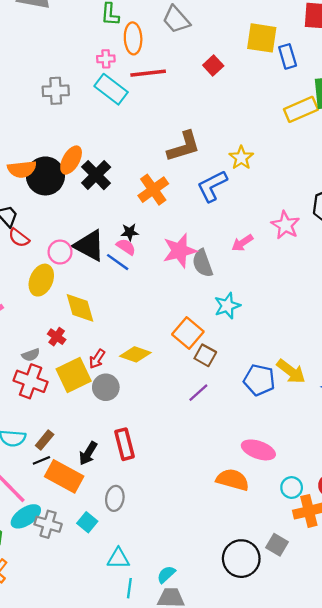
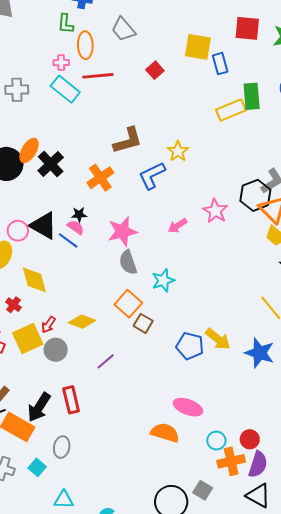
gray semicircle: (203, 263) -> (128, 262), moved
purple line: (198, 393) -> (106, 361), moved
black arrow: (88, 453) -> (39, 407), size x1.4

